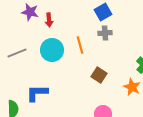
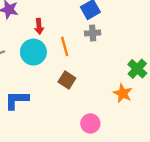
red arrow: (49, 20) -> (39, 26), moved
brown square: (99, 75) -> (67, 80), moved

